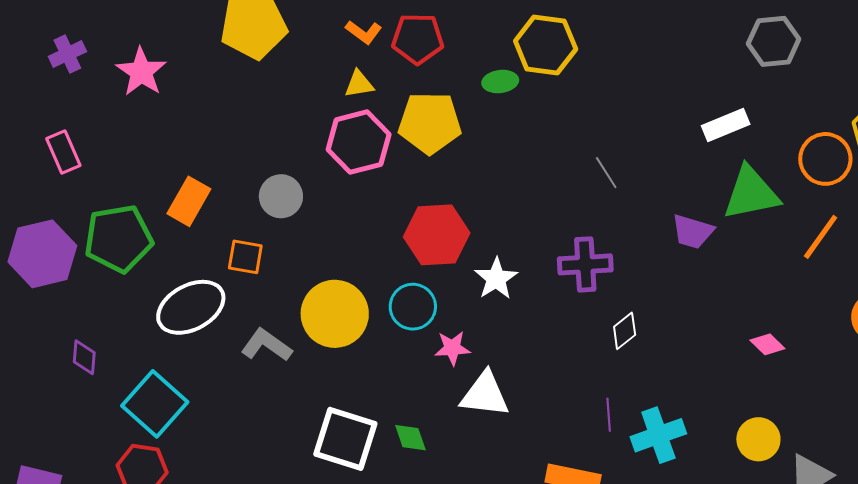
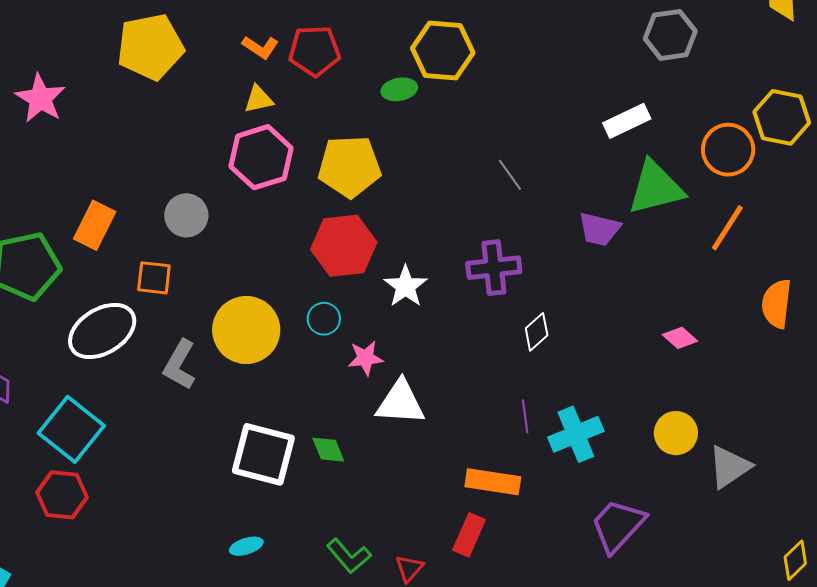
yellow pentagon: (430, 123) -> (349, 167), moved
cyan circle: (413, 307) -> (324, 319), size x0.7
gray L-shape: (266, 345) -> (180, 365), turned -93

